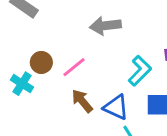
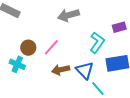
brown arrow: (82, 101) -> (61, 70), turned -54
blue triangle: (116, 107) -> (85, 70), turned 30

